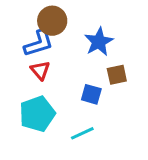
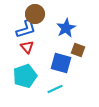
brown square: (117, 75) -> (78, 50), turned 32
blue square: (91, 94) -> (61, 63), size x1.5

